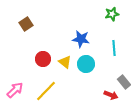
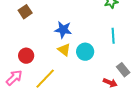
blue star: (81, 39) -> (63, 30), moved
red circle: (43, 59) -> (26, 56), moved

